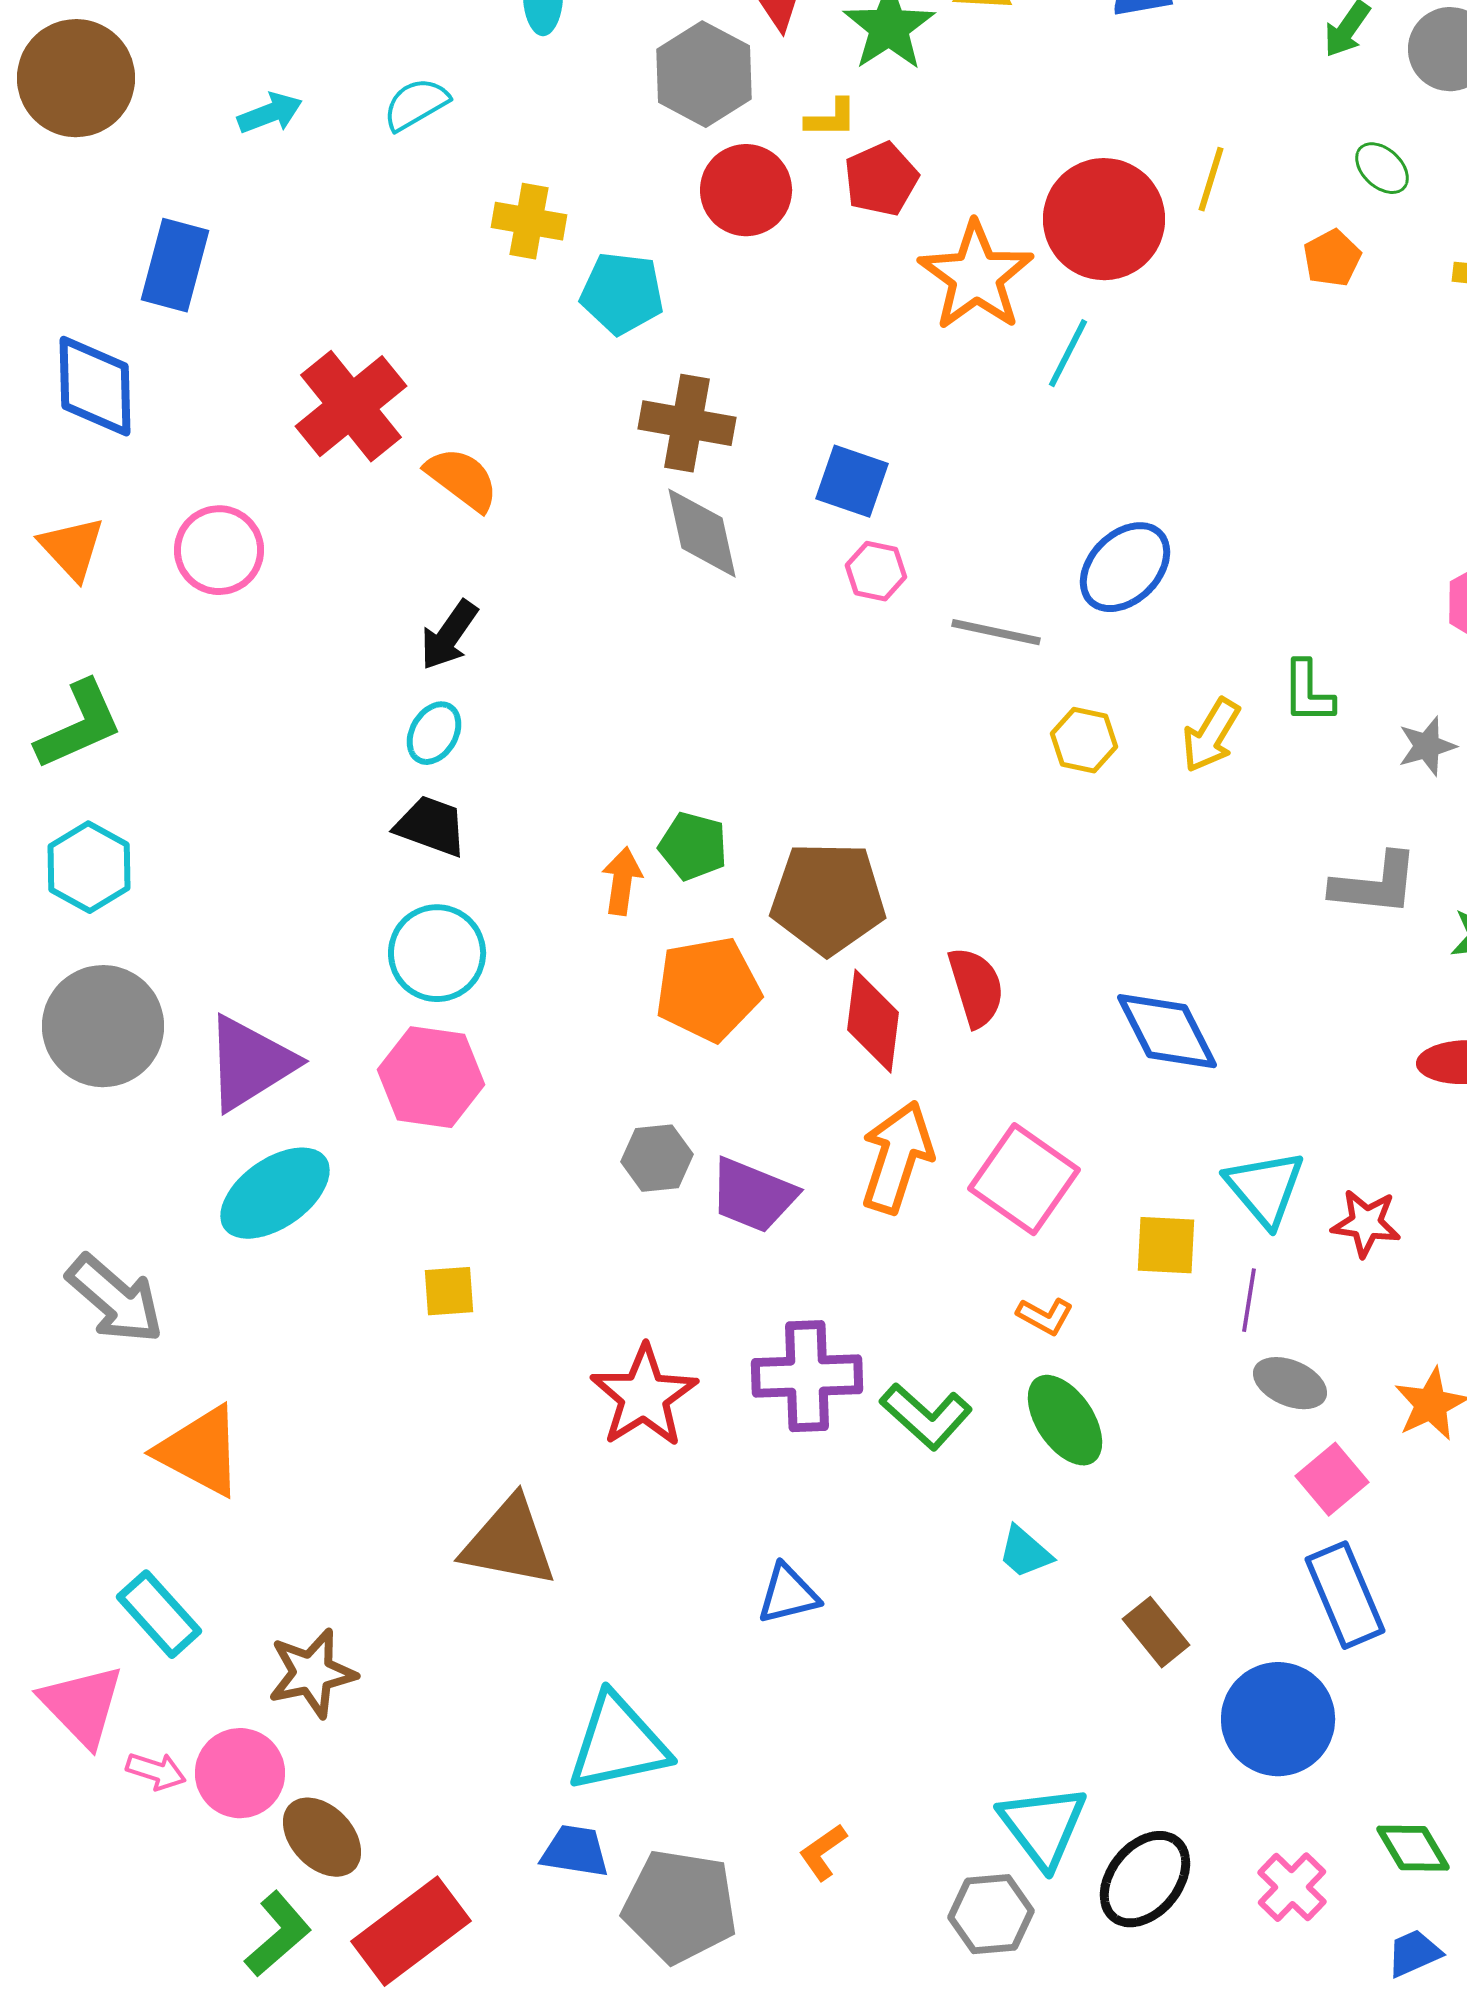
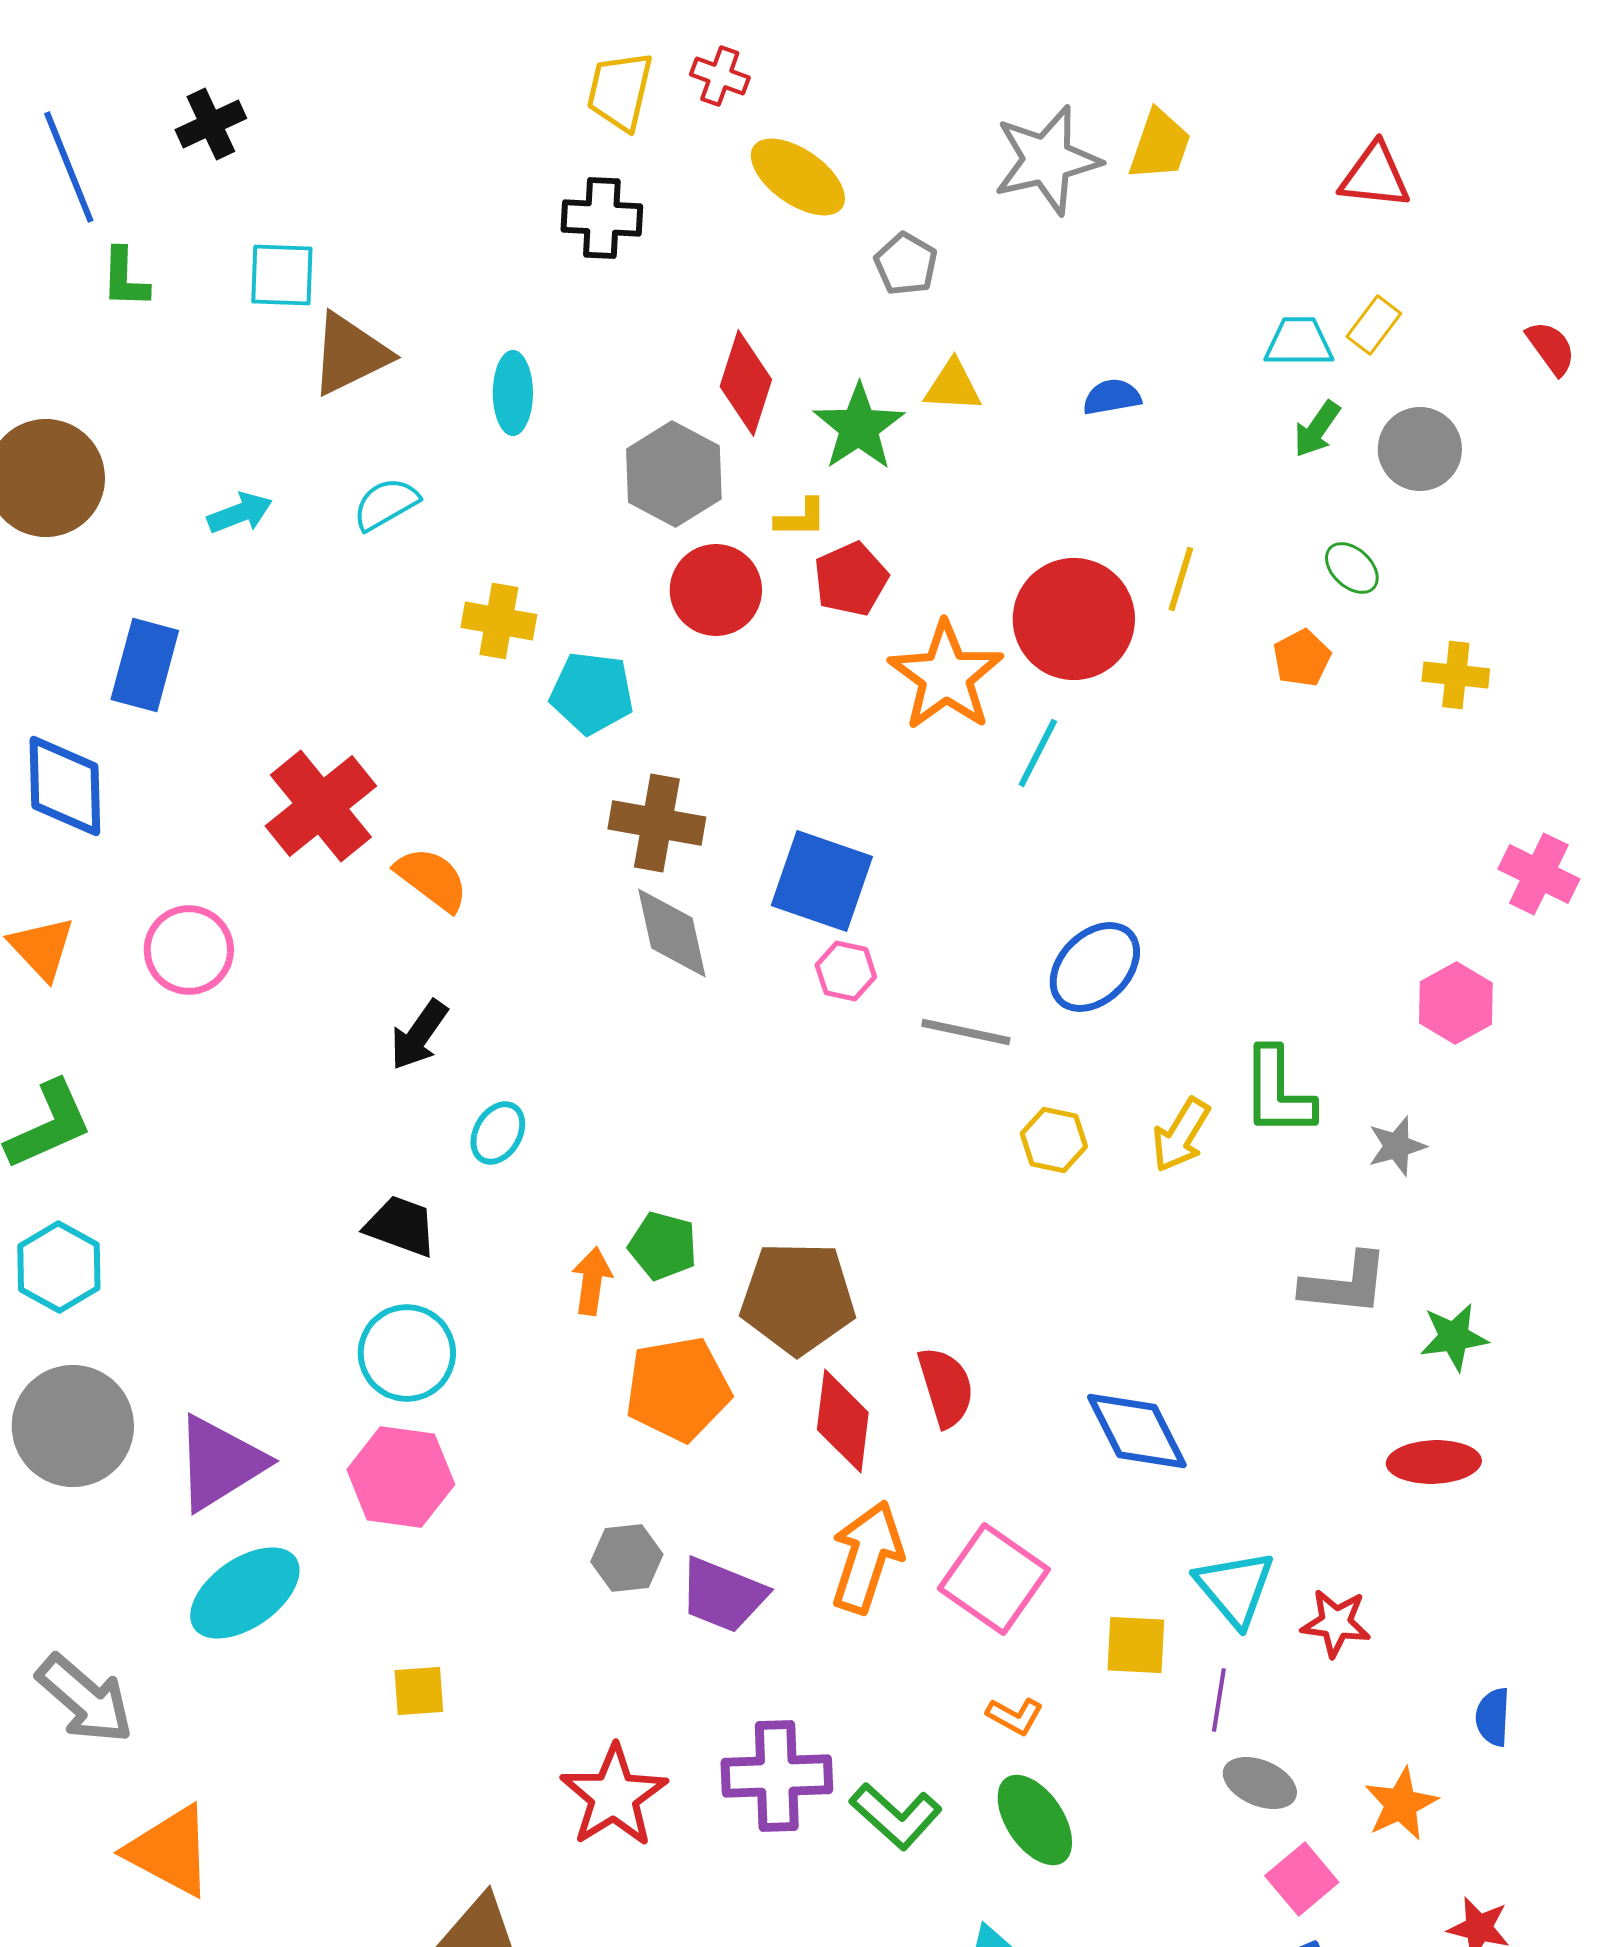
blue square: (852, 481) -> (822, 881), size x1.4
green L-shape: (1308, 692) -> (1278, 1092), size x1.4
cyan ellipse: (434, 733) -> (498, 1133), moved

